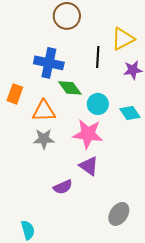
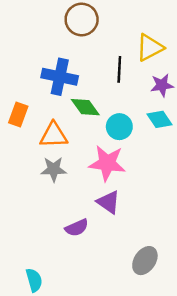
cyan diamond: (130, 113) -> (160, 119), moved

